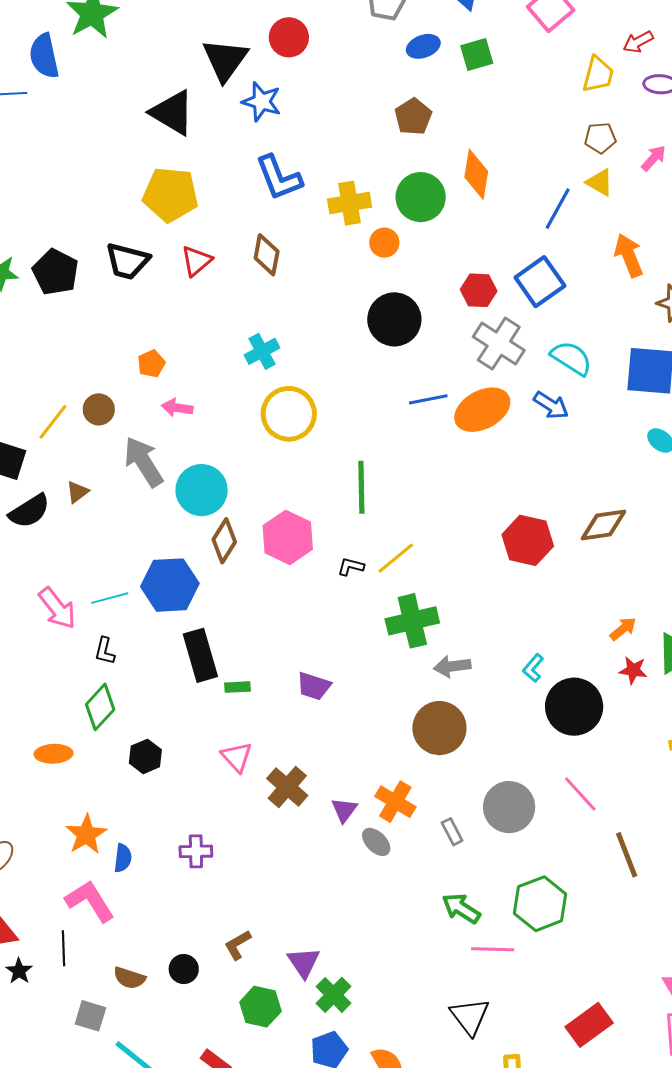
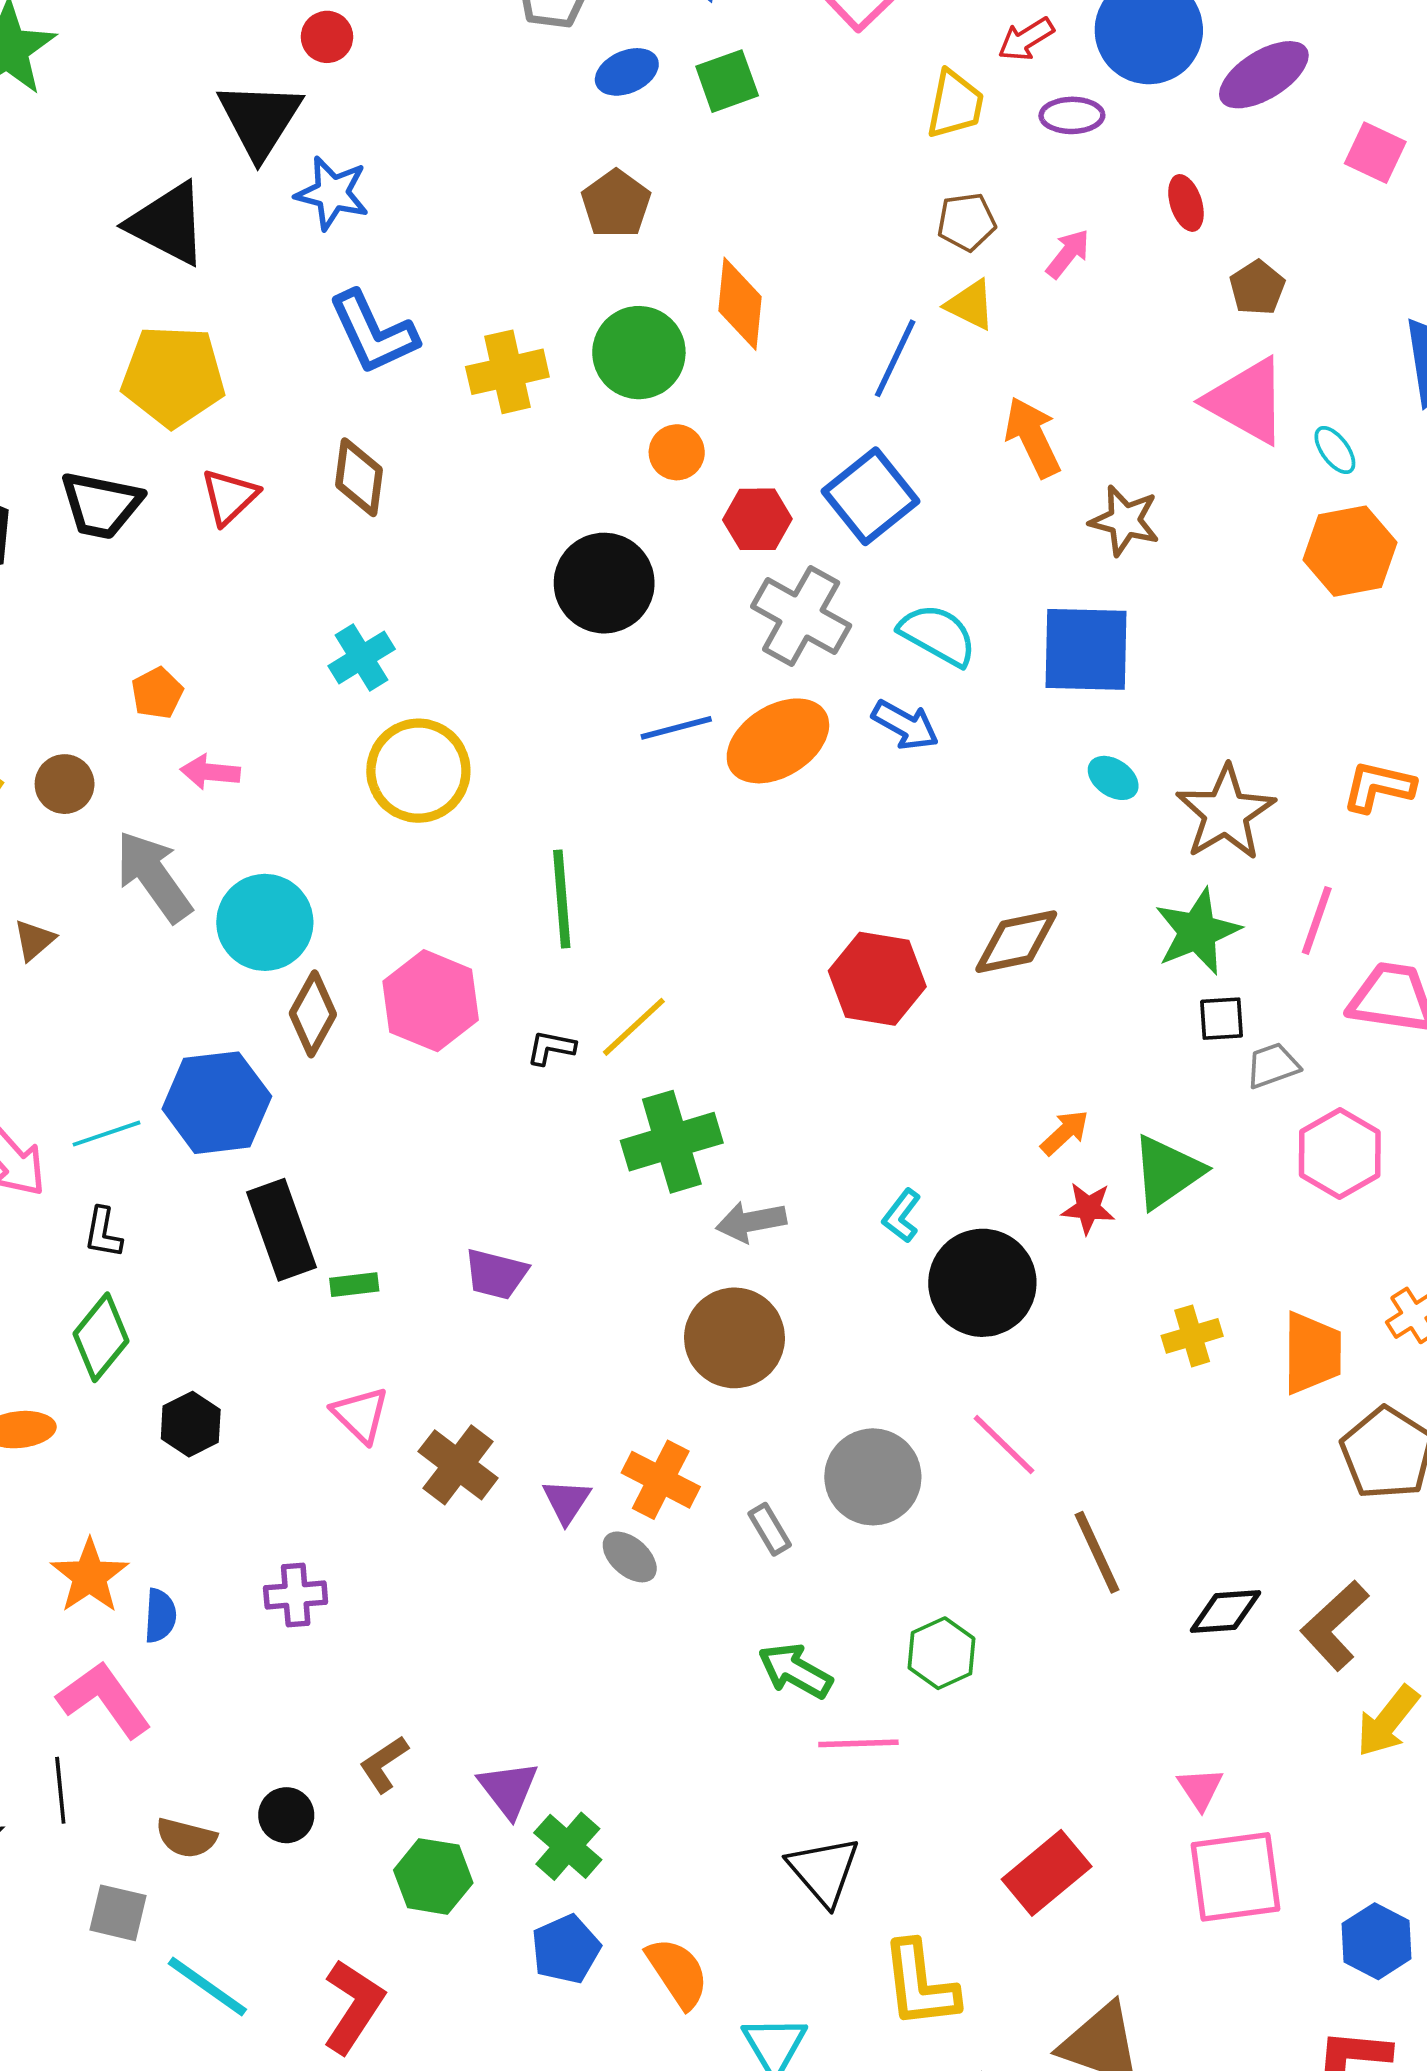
red circle: (289, 37) -> (327, 37), moved, size x0.7
orange circle: (384, 243) -> (677, 452), moved
green hexagon: (540, 904) -> (942, 1653), size x0.7

